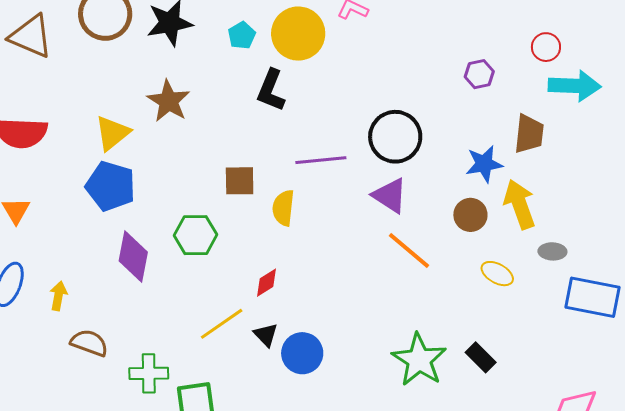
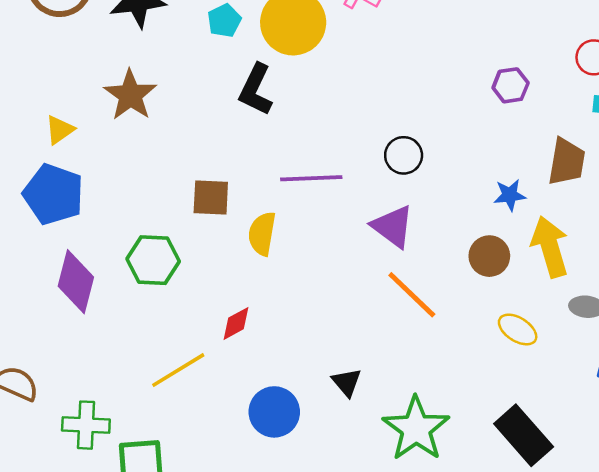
yellow triangle: (112, 133) -> (60, 130), size x0.7
black circle: (395, 137) -> (404, 155), size x0.6
blue star: (484, 164) -> (510, 195), size x0.7
black triangle: (266, 335) -> (347, 382), moved
black rectangle: (481, 357) -> (524, 435), moved, size x1.6

